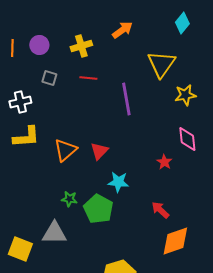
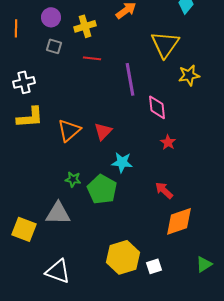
purple circle: (39, 45) -> (51, 17), moved
gray square: (49, 78) -> (54, 46), moved
pink diamond: (187, 139) -> (157, 107), moved

